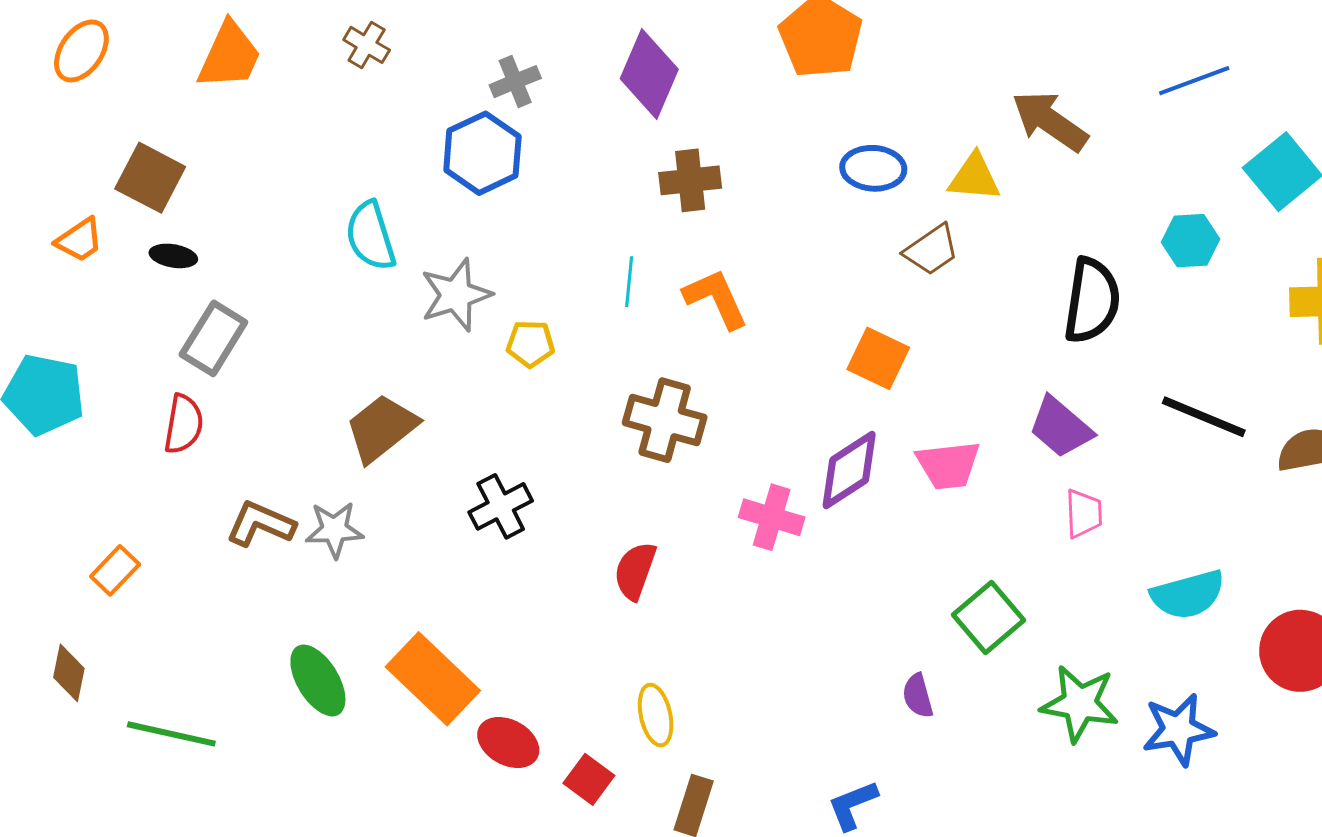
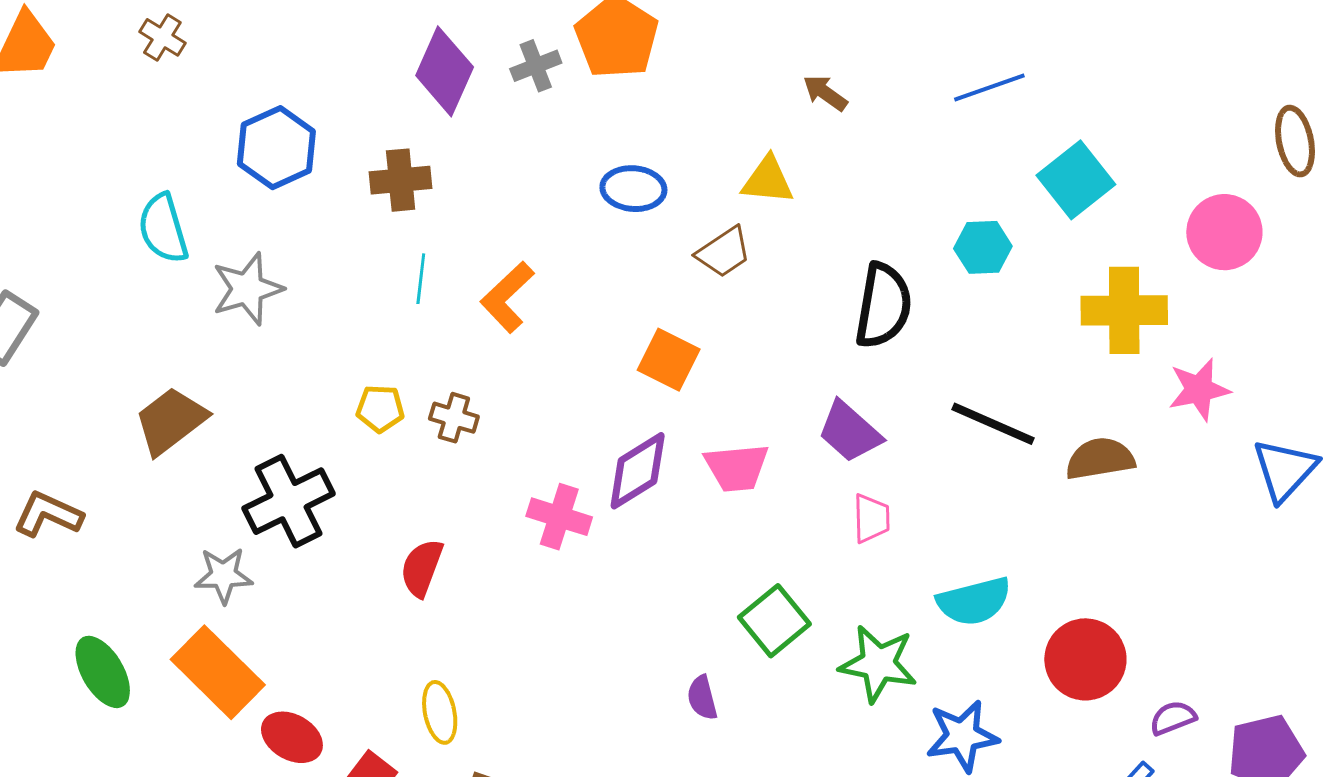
gray cross: (515, 82) -> (536, 66), moved
brown arrow: (1050, 121) -> (825, 93), moved, size x0.6
blue ellipse: (873, 168) -> (633, 189), moved
brown cross: (690, 180) -> (401, 180), moved
orange L-shape: (716, 299) -> (507, 297), turned -110
yellow pentagon: (530, 344) -> (380, 409), moved
brown cross: (665, 420) -> (454, 418), size x0.6
black cross: (501, 506) -> (289, 501), size x1.4
gray star: (334, 530) -> (223, 575), moved
green star: (1080, 703) -> (878, 664), moved

